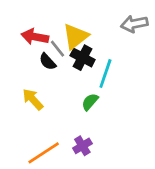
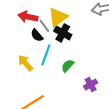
cyan line: (105, 74) -> (46, 55), moved
purple cross: (82, 146) -> (91, 85), moved

